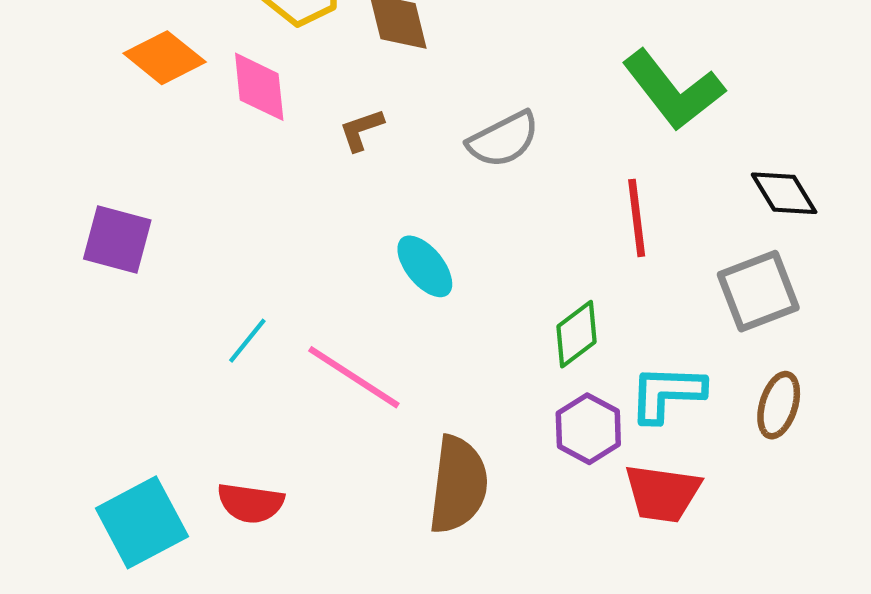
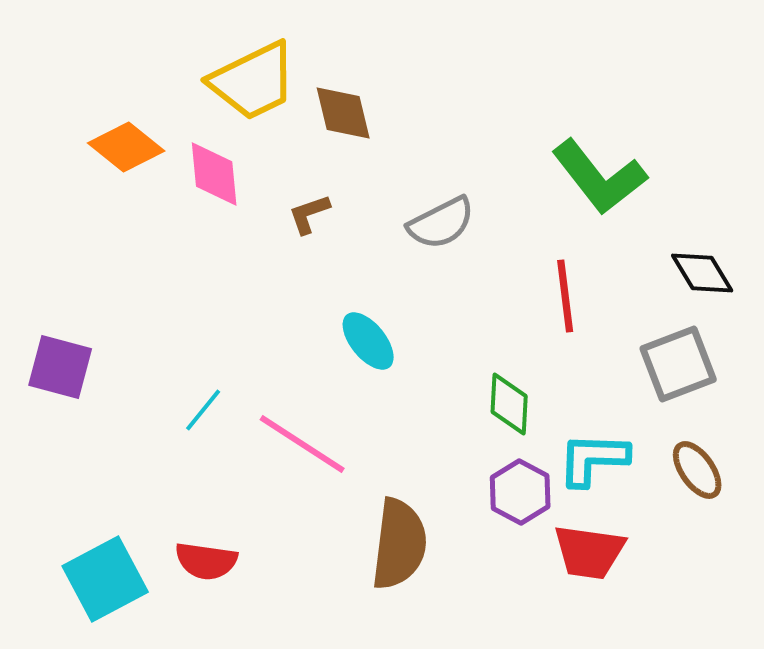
purple square: (117, 240) -> (60, 367), moved
green diamond: (576, 334) -> (509, 404), turned -50
brown ellipse: (779, 405) -> (697, 470), turned -52

